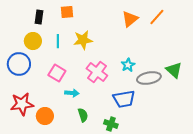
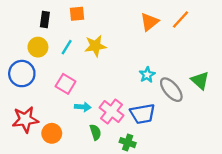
cyan line: (58, 41) -> (67, 47), turned 32
pink cross: (97, 72) -> (112, 111), moved
gray ellipse: (149, 78) -> (171, 90), turned 60

